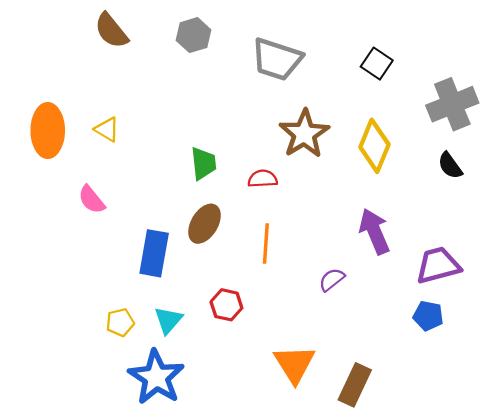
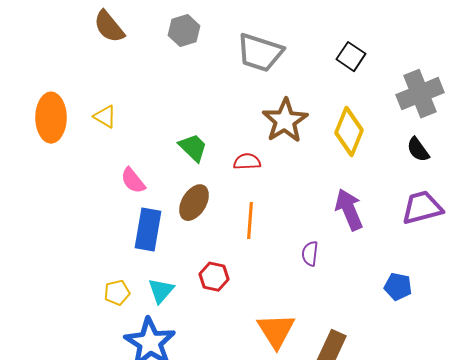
green trapezoid: (203, 163) -> (193, 148), turned -40
pink semicircle: (92, 200) -> (133, 181), moved
purple trapezoid: (438, 265) -> (422, 208), moved
purple semicircle: (332, 280) -> (310, 254), turned -45

